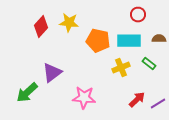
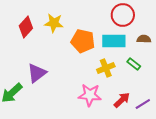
red circle: (138, 15) -> (123, 15), size x1.5
pink star: (84, 98) -> (90, 95), moved

